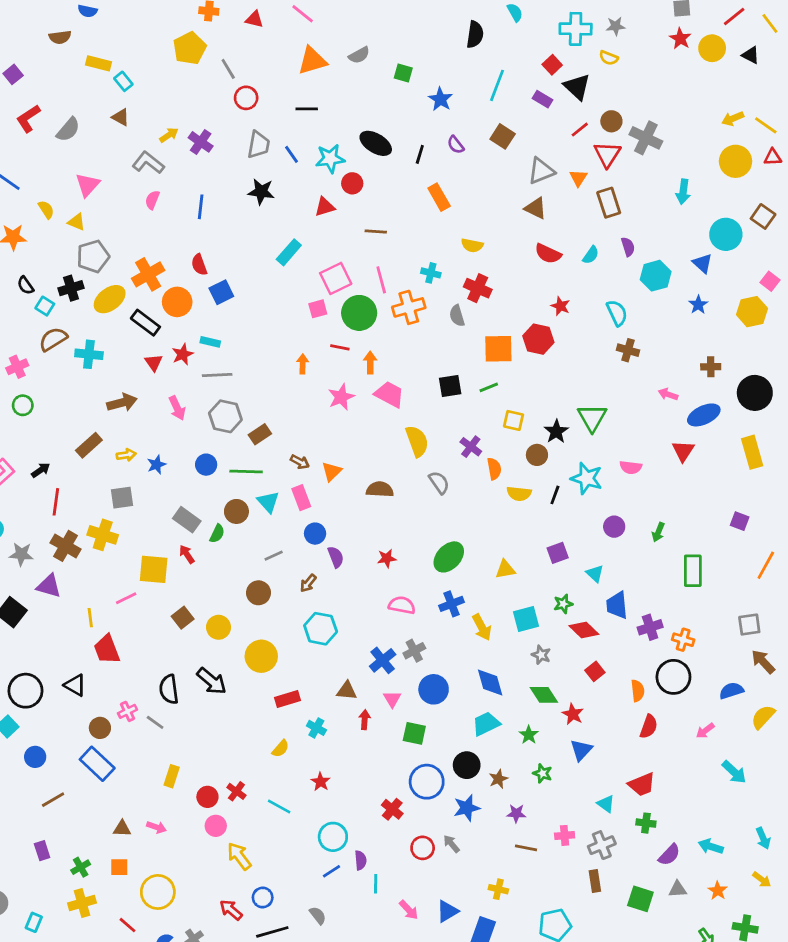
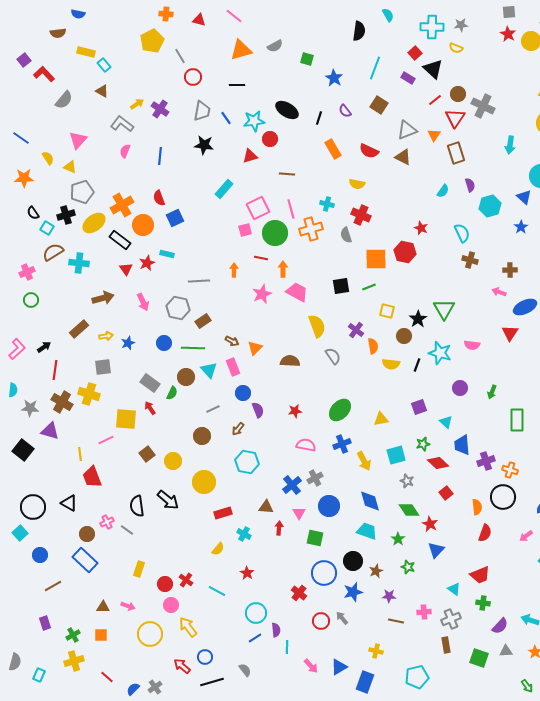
red L-shape: (28, 119) -> (44, 74), moved, turned 80
red semicircle: (548, 254) -> (369, 151), moved
brown cross: (711, 367) -> (510, 270), moved
gray line: (217, 375) -> (199, 281), moved
cyan trapezoid: (486, 724) -> (367, 531), turned 45
yellow circle: (158, 892) -> (150, 634), moved

